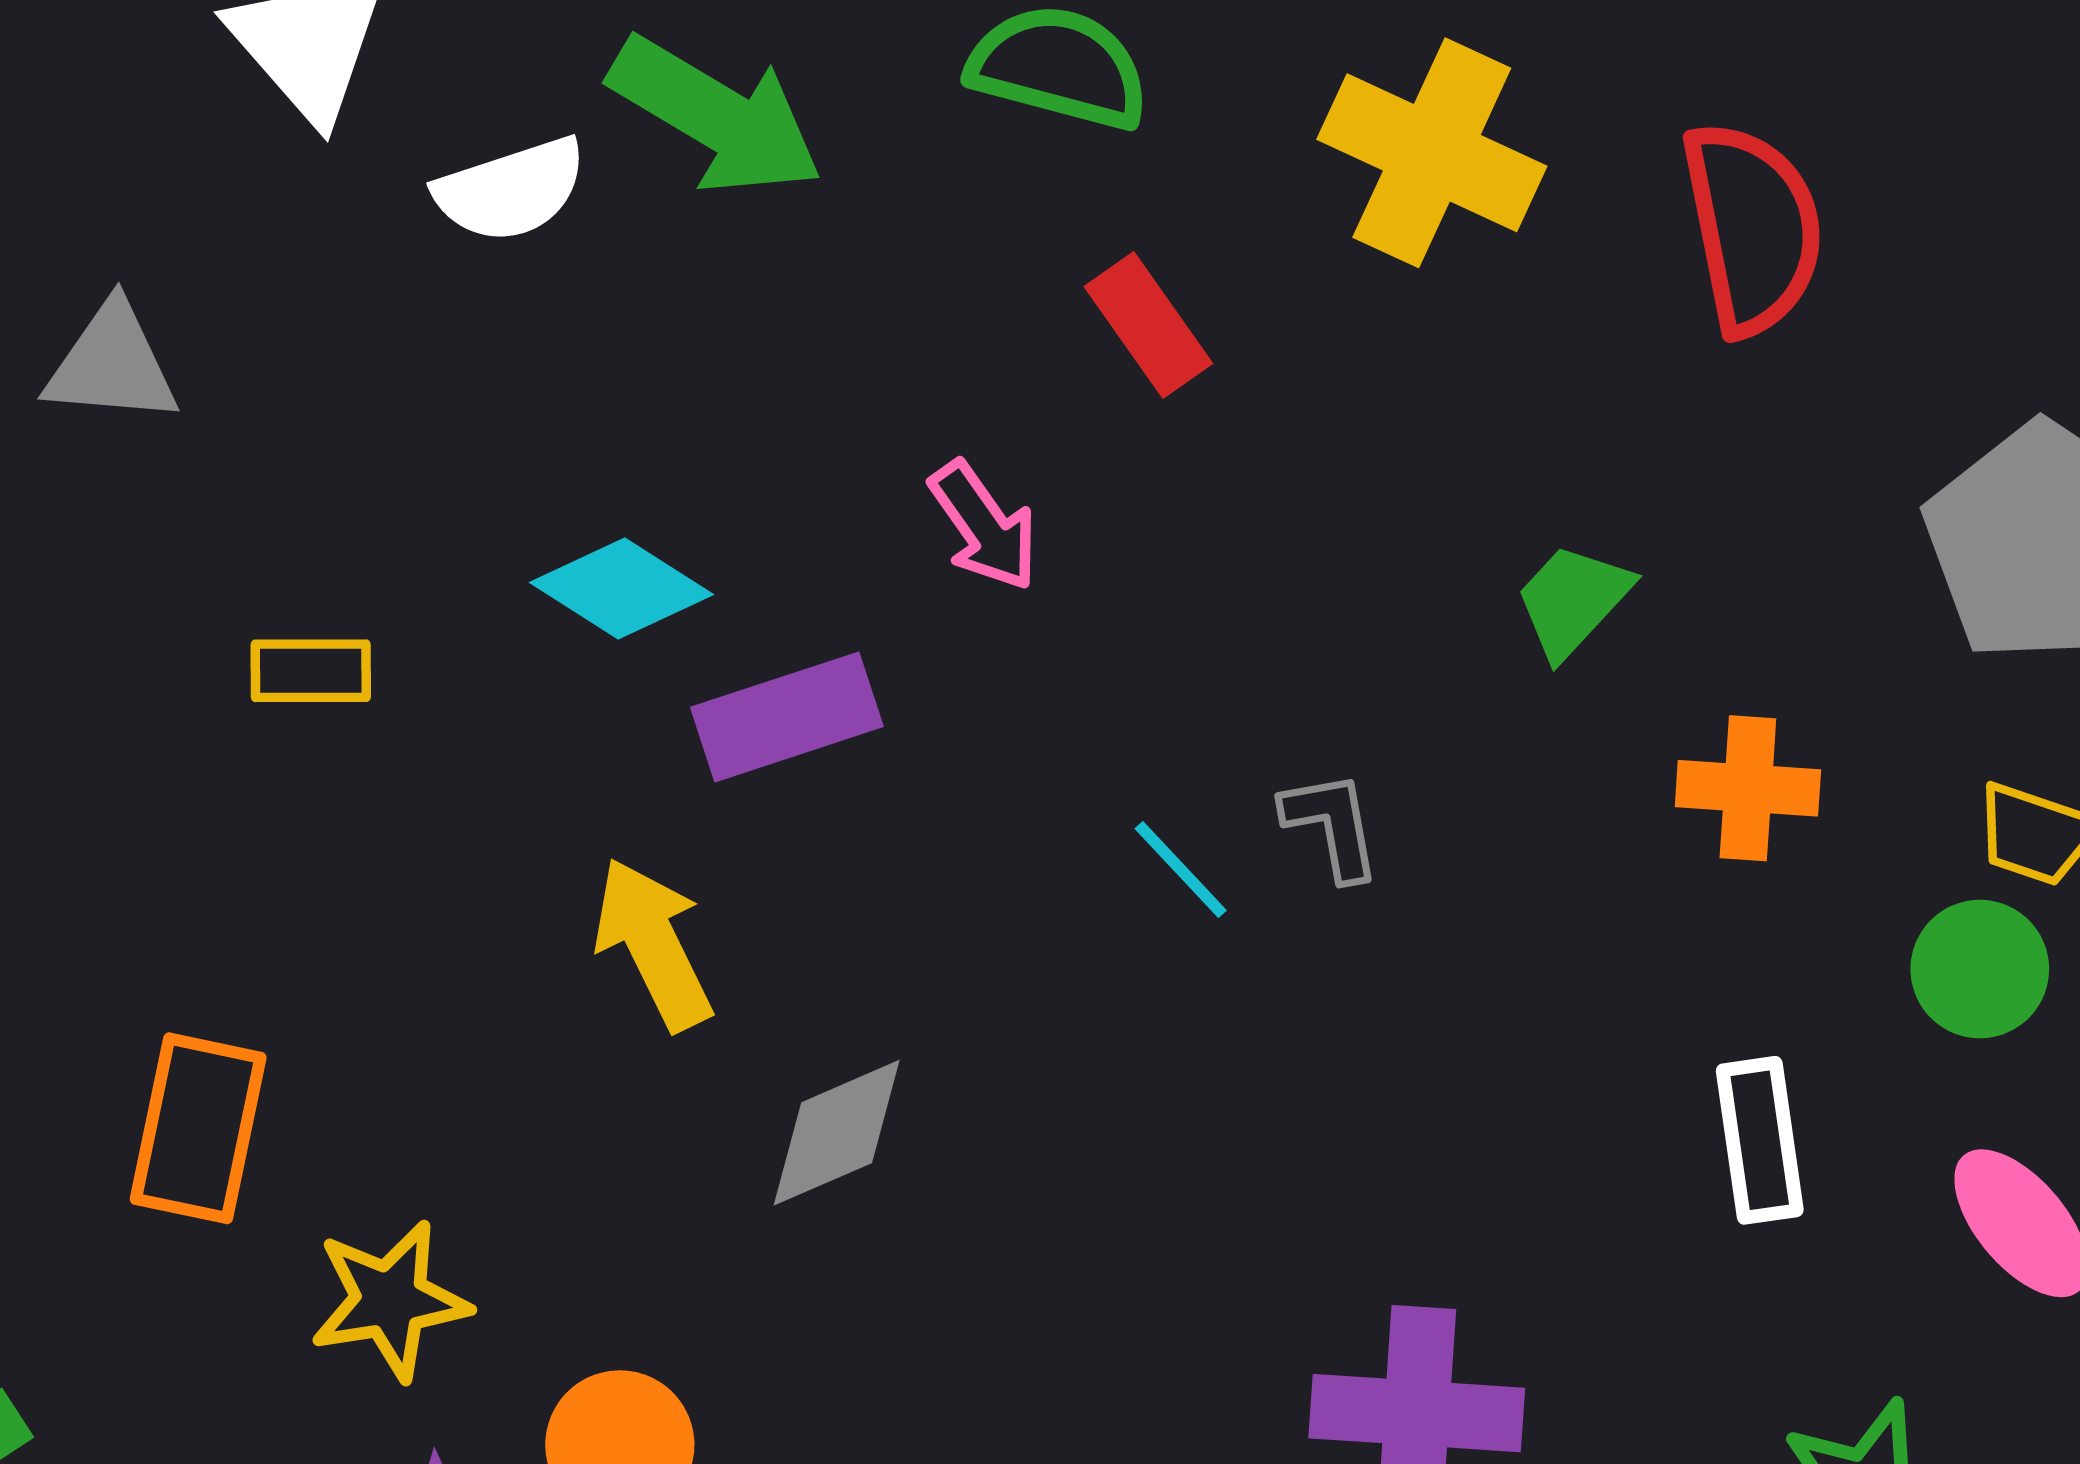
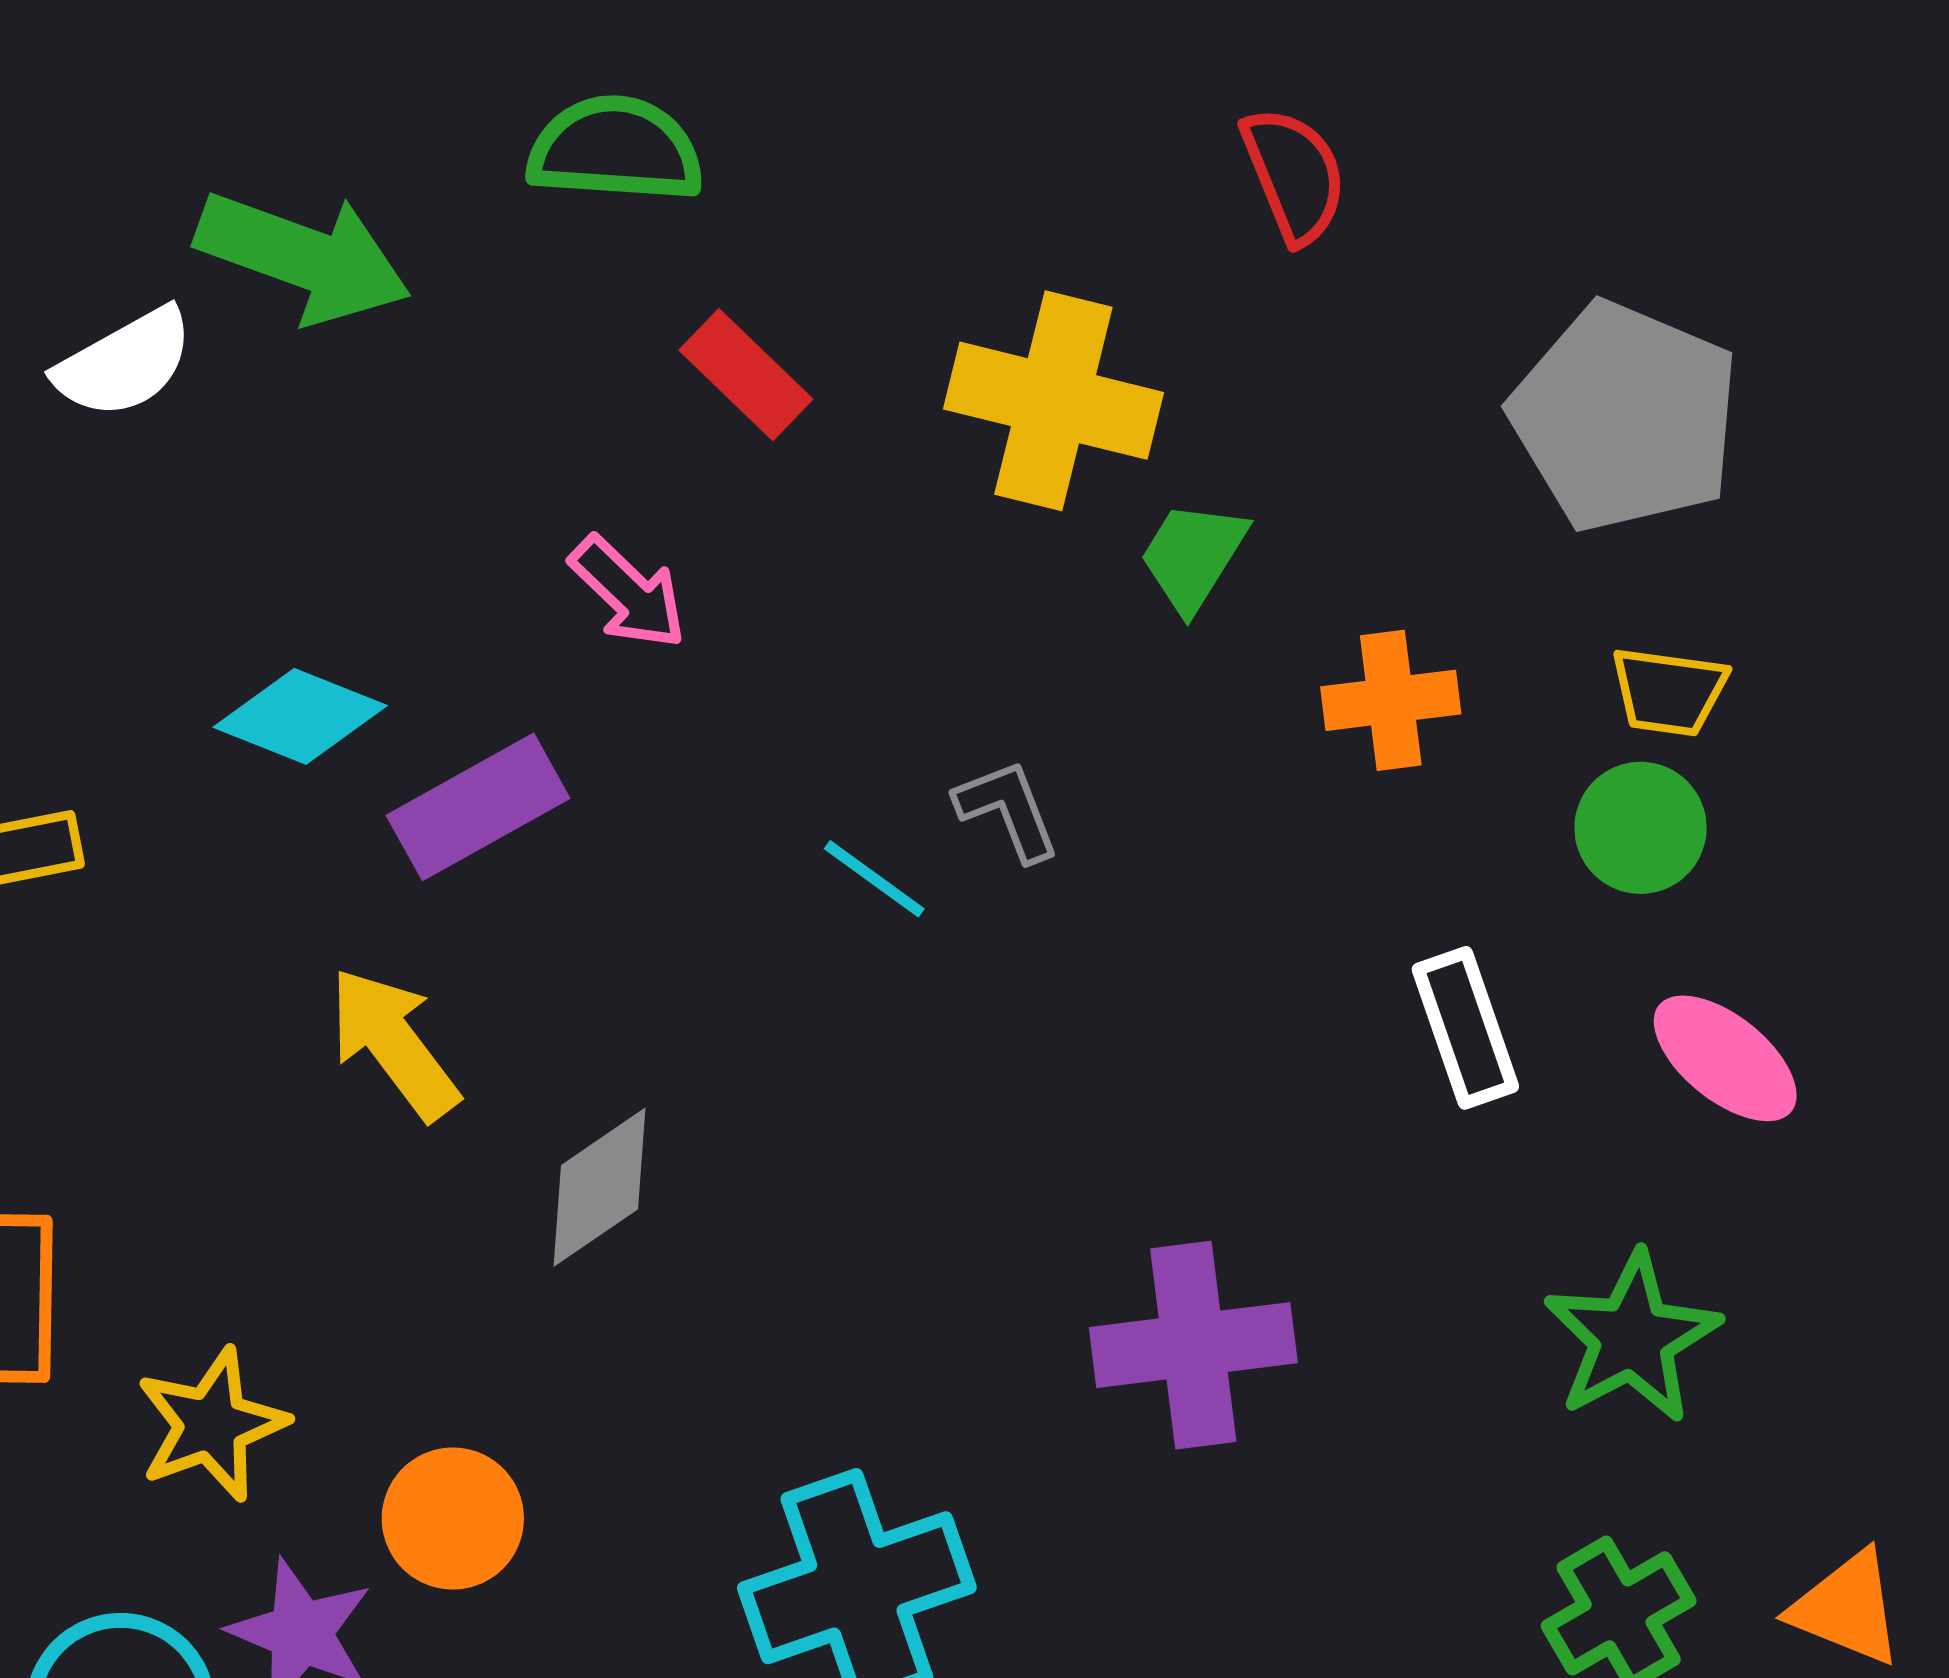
yellow cross: (1432, 153) -> (1053, 401), moved
red semicircle: (1752, 228) -> (1294, 175), size x0.7

